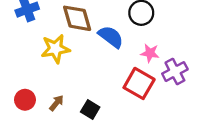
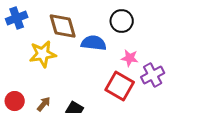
blue semicircle: (111, 37) -> (94, 43), turned -30

